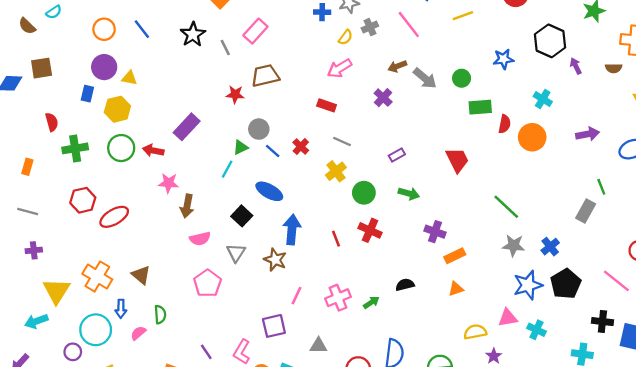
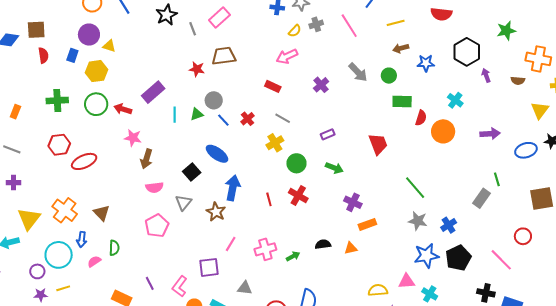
brown arrow: (397, 66) -> (401, 48), moved
red semicircle: (52, 122) -> (43, 55), moved
cyan line: (227, 169) -> (175, 115), moved, turned -35
orange triangle: (456, 289) -> (351, 248), moved

